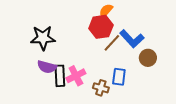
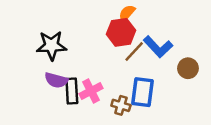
brown circle: (148, 58) -> (188, 68), moved
blue rectangle: (119, 77) -> (142, 92), size x1.4

